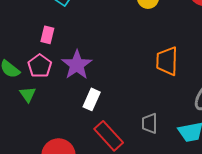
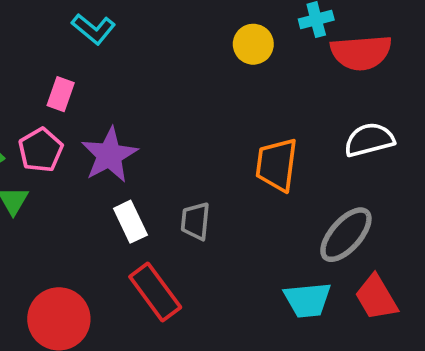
white rectangle: (92, 99) -> (130, 222), turned -55
gray trapezoid: (150, 123) -> (195, 221), moved

